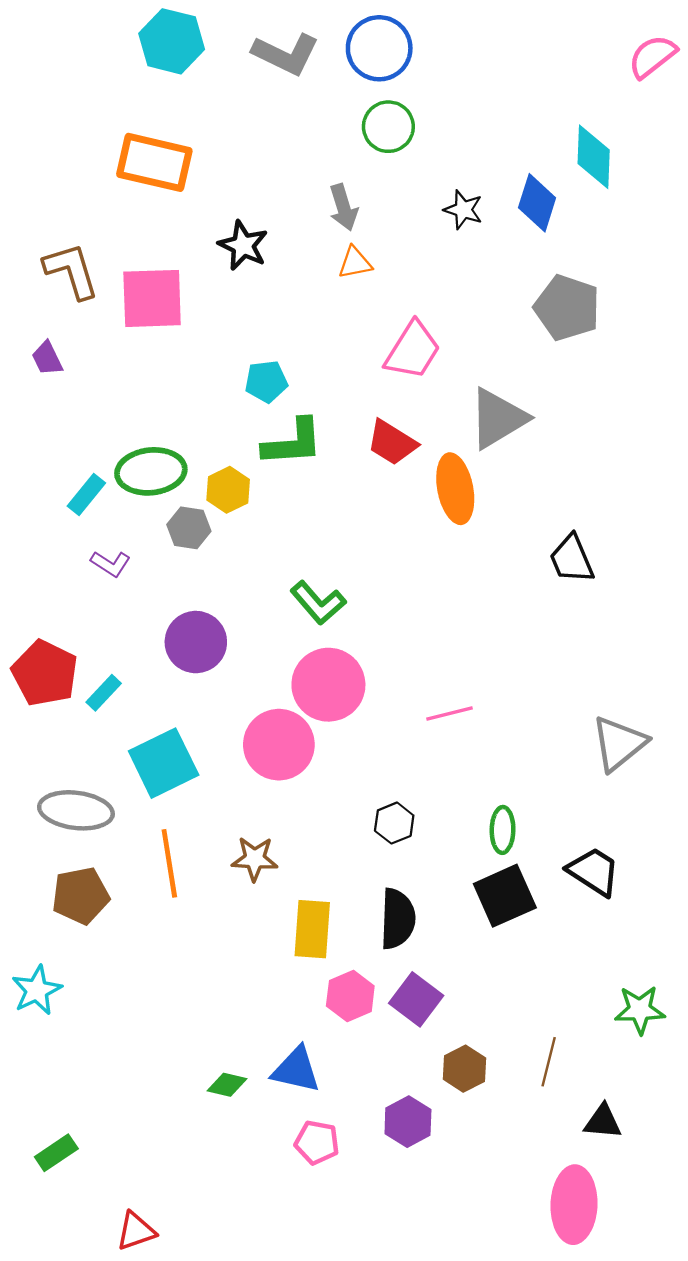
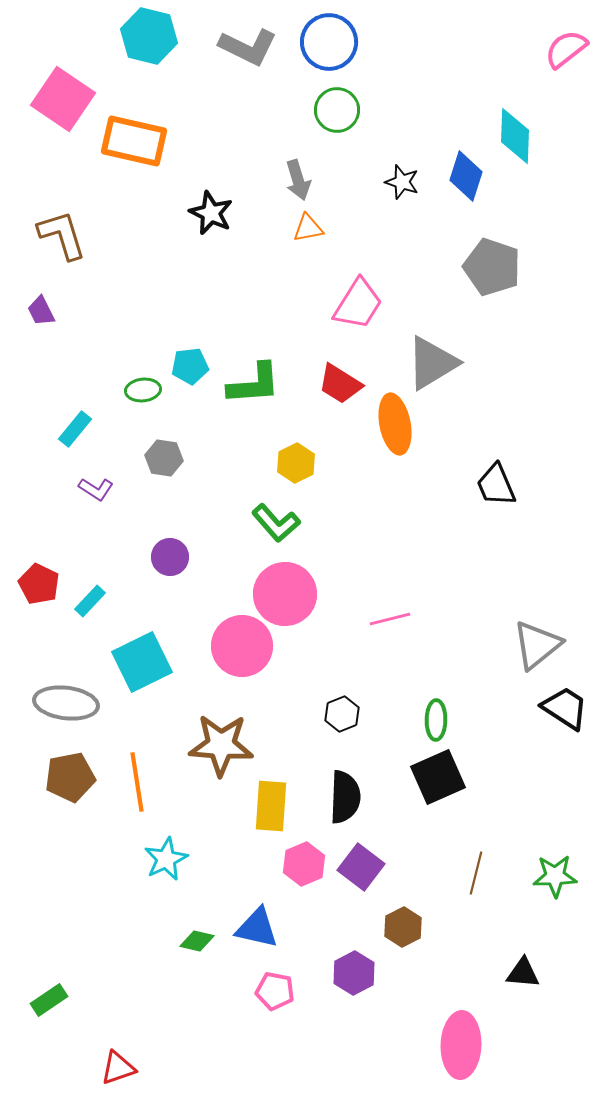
pink square: (152, 298) -> (63, 99), moved, turned 36
cyan pentagon: (266, 381) -> (190, 366), moved
green ellipse: (151, 471) -> (143, 390), moved, size x0.6
yellow hexagon: (228, 490) -> (296, 463), moved
purple circle: (196, 642) -> (170, 557), size x0.7
red pentagon: (45, 673) -> (39, 584), size x0.7
brown star: (255, 859) -> (221, 745), size x1.6
orange line: (169, 863) -> (137, 782), moved
black trapezoid: (594, 871) -> (565, 708), moved
cyan star: (37, 990) -> (166, 859), moved
brown line: (549, 1062) -> (476, 873), moved
pink ellipse: (574, 1205) -> (461, 1045), moved

